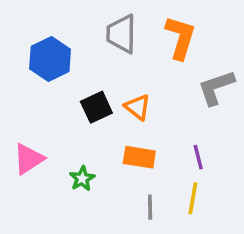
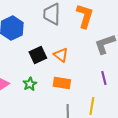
purple line: (198, 157) -> (104, 78), moved
green star: (82, 179) -> (30, 84), moved

